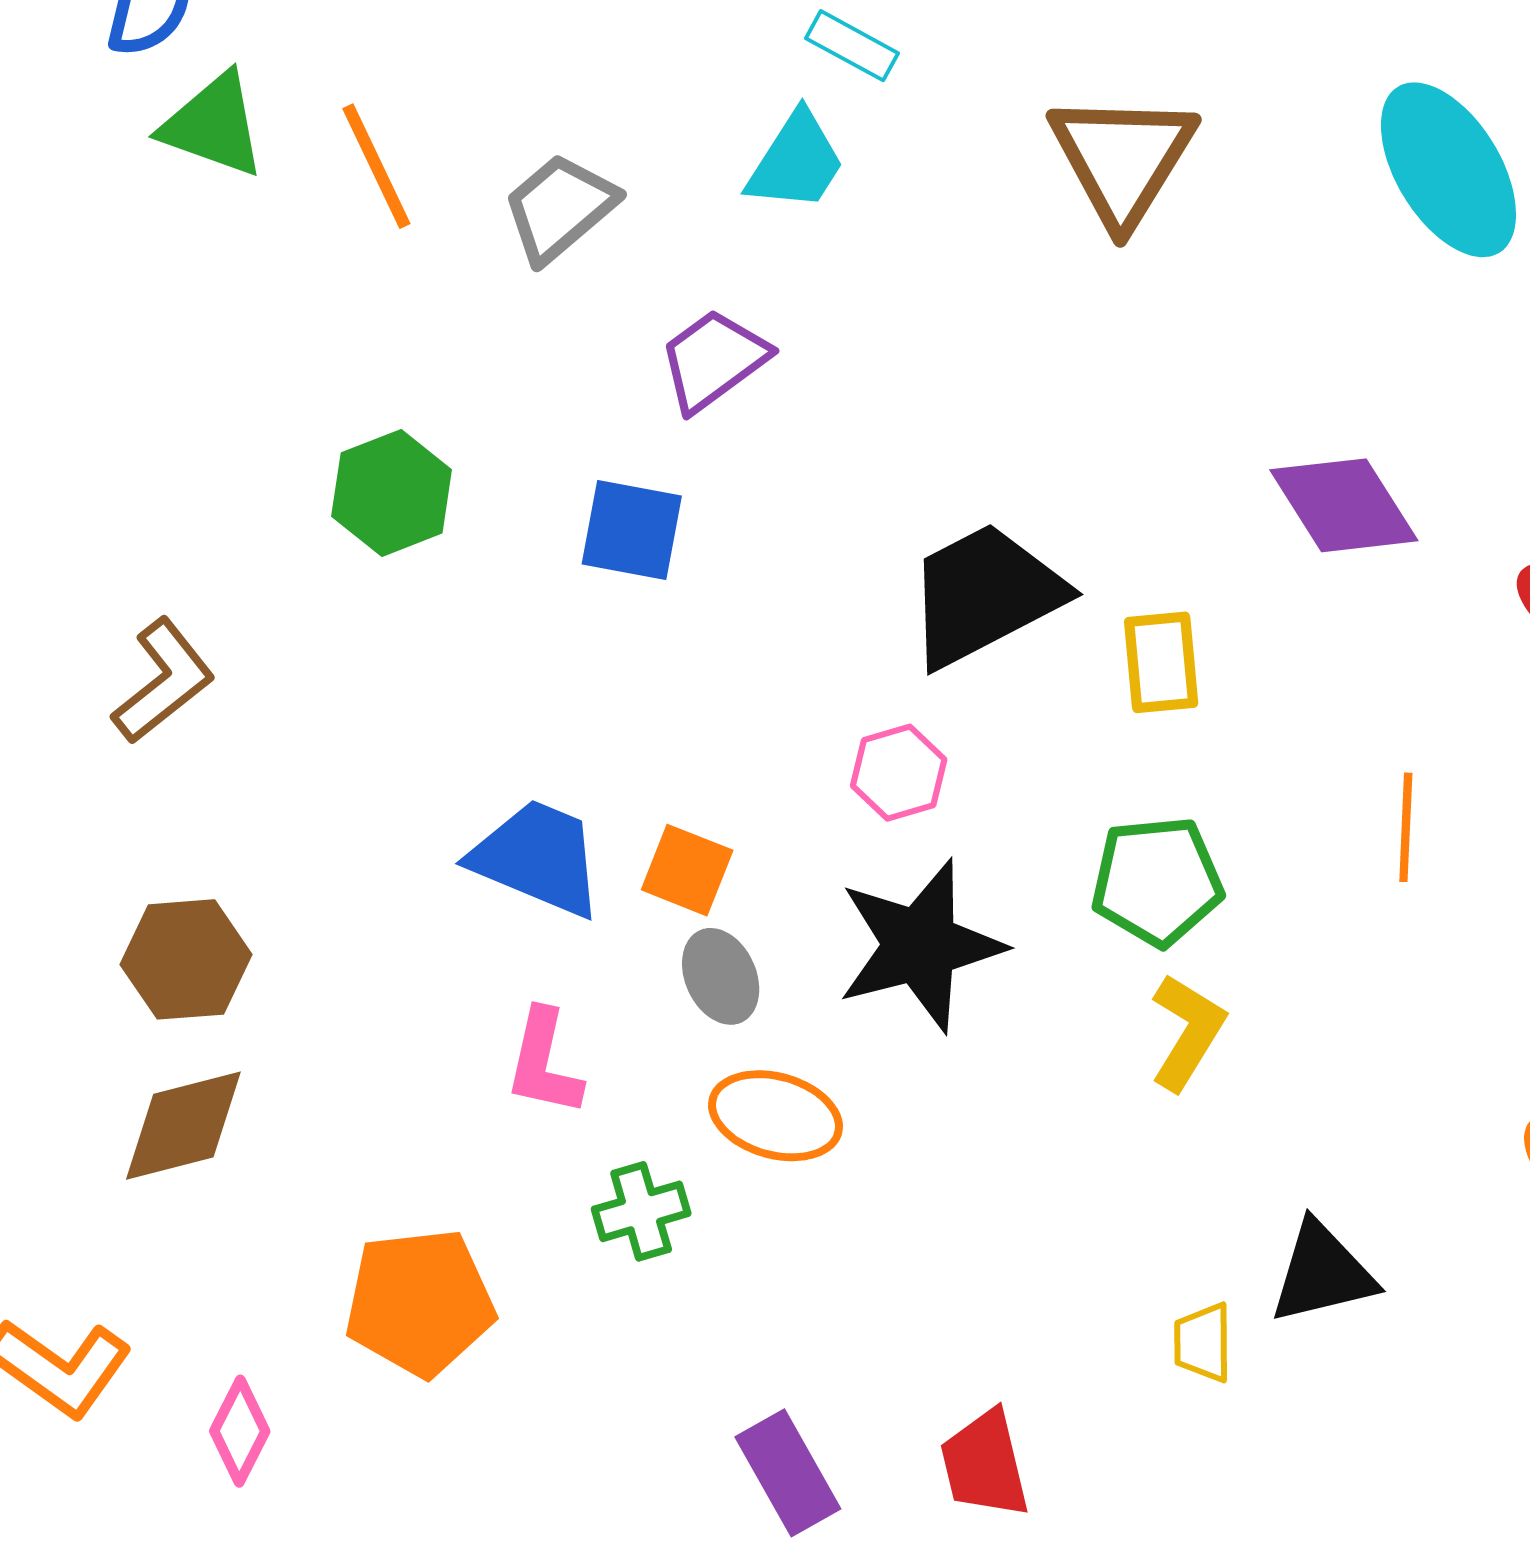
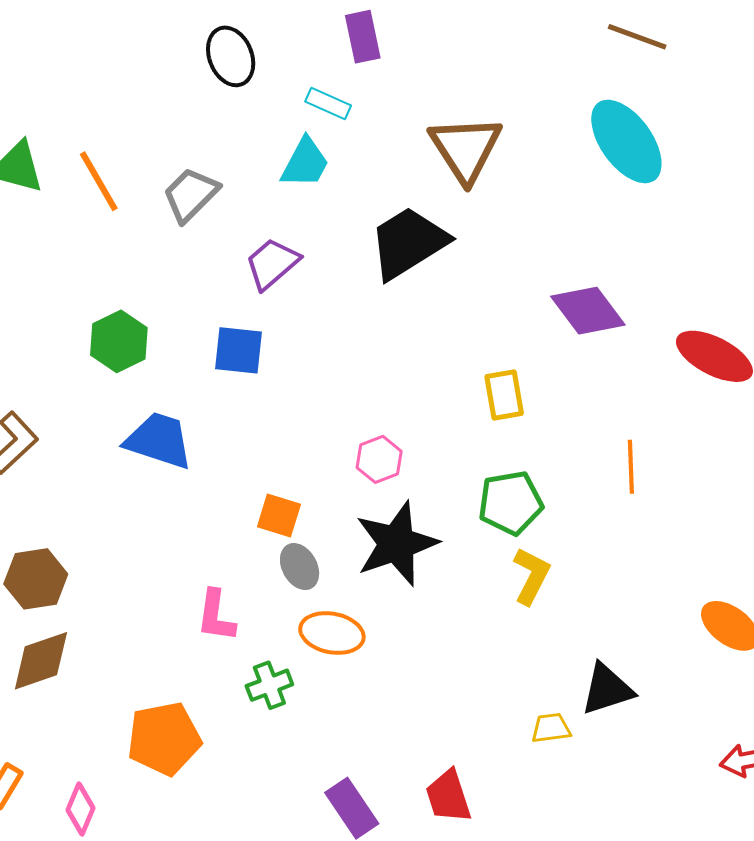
black trapezoid: (985, 595) -> (408, 243), moved
blue trapezoid: (537, 858) -> (159, 441), moved
yellow trapezoid: (1203, 1343) -> (551, 728), turned 87

